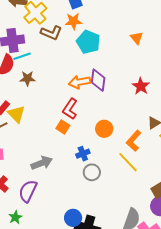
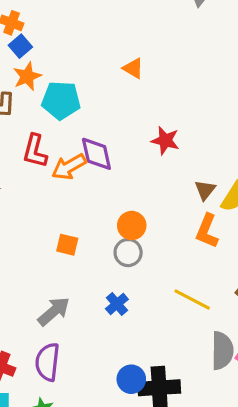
red L-shape: (70, 109) -> (35, 151), moved
orange L-shape: (134, 141) -> (207, 231), moved
blue cross: (83, 154) -> (117, 304), moved
yellow line: (128, 162) -> (192, 300), moved
gray circle: (92, 172) -> (128, 253), moved

